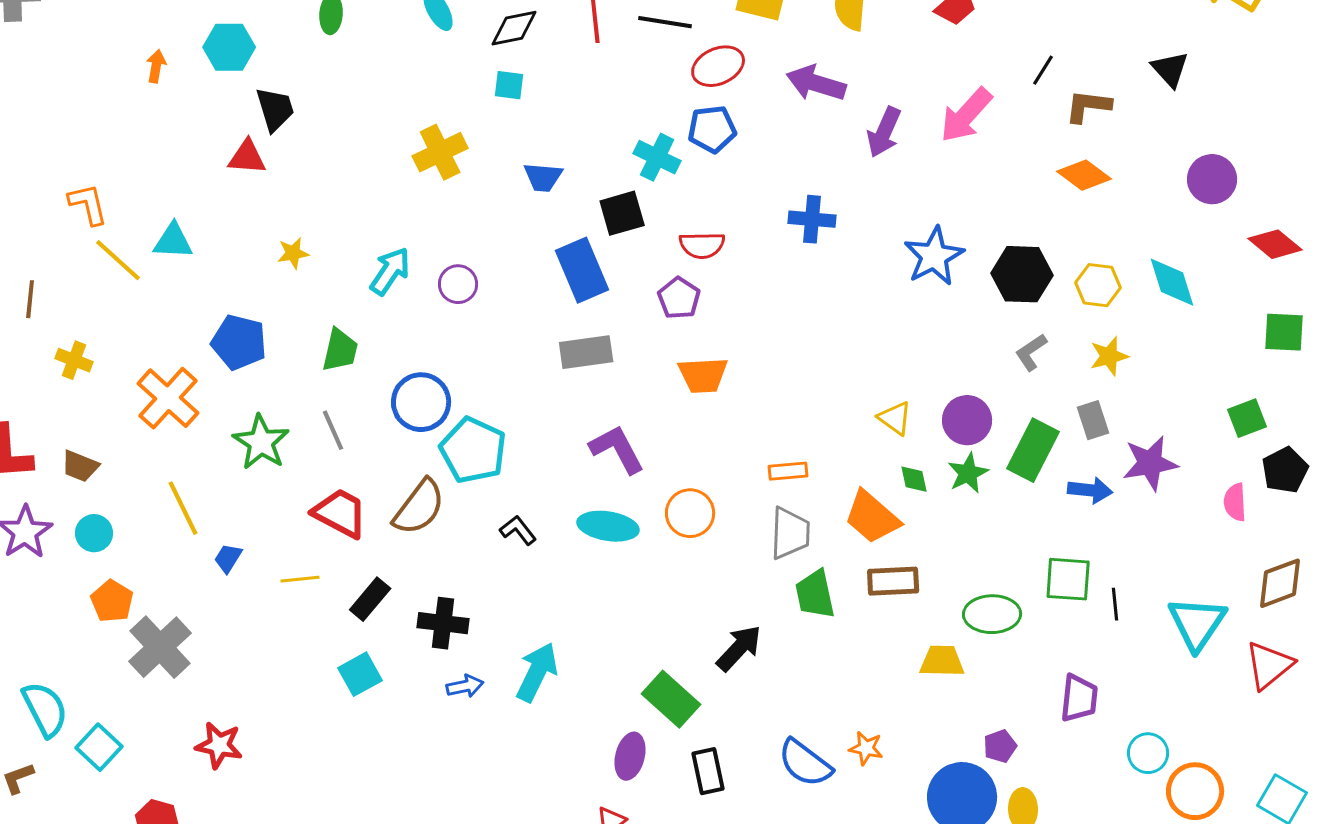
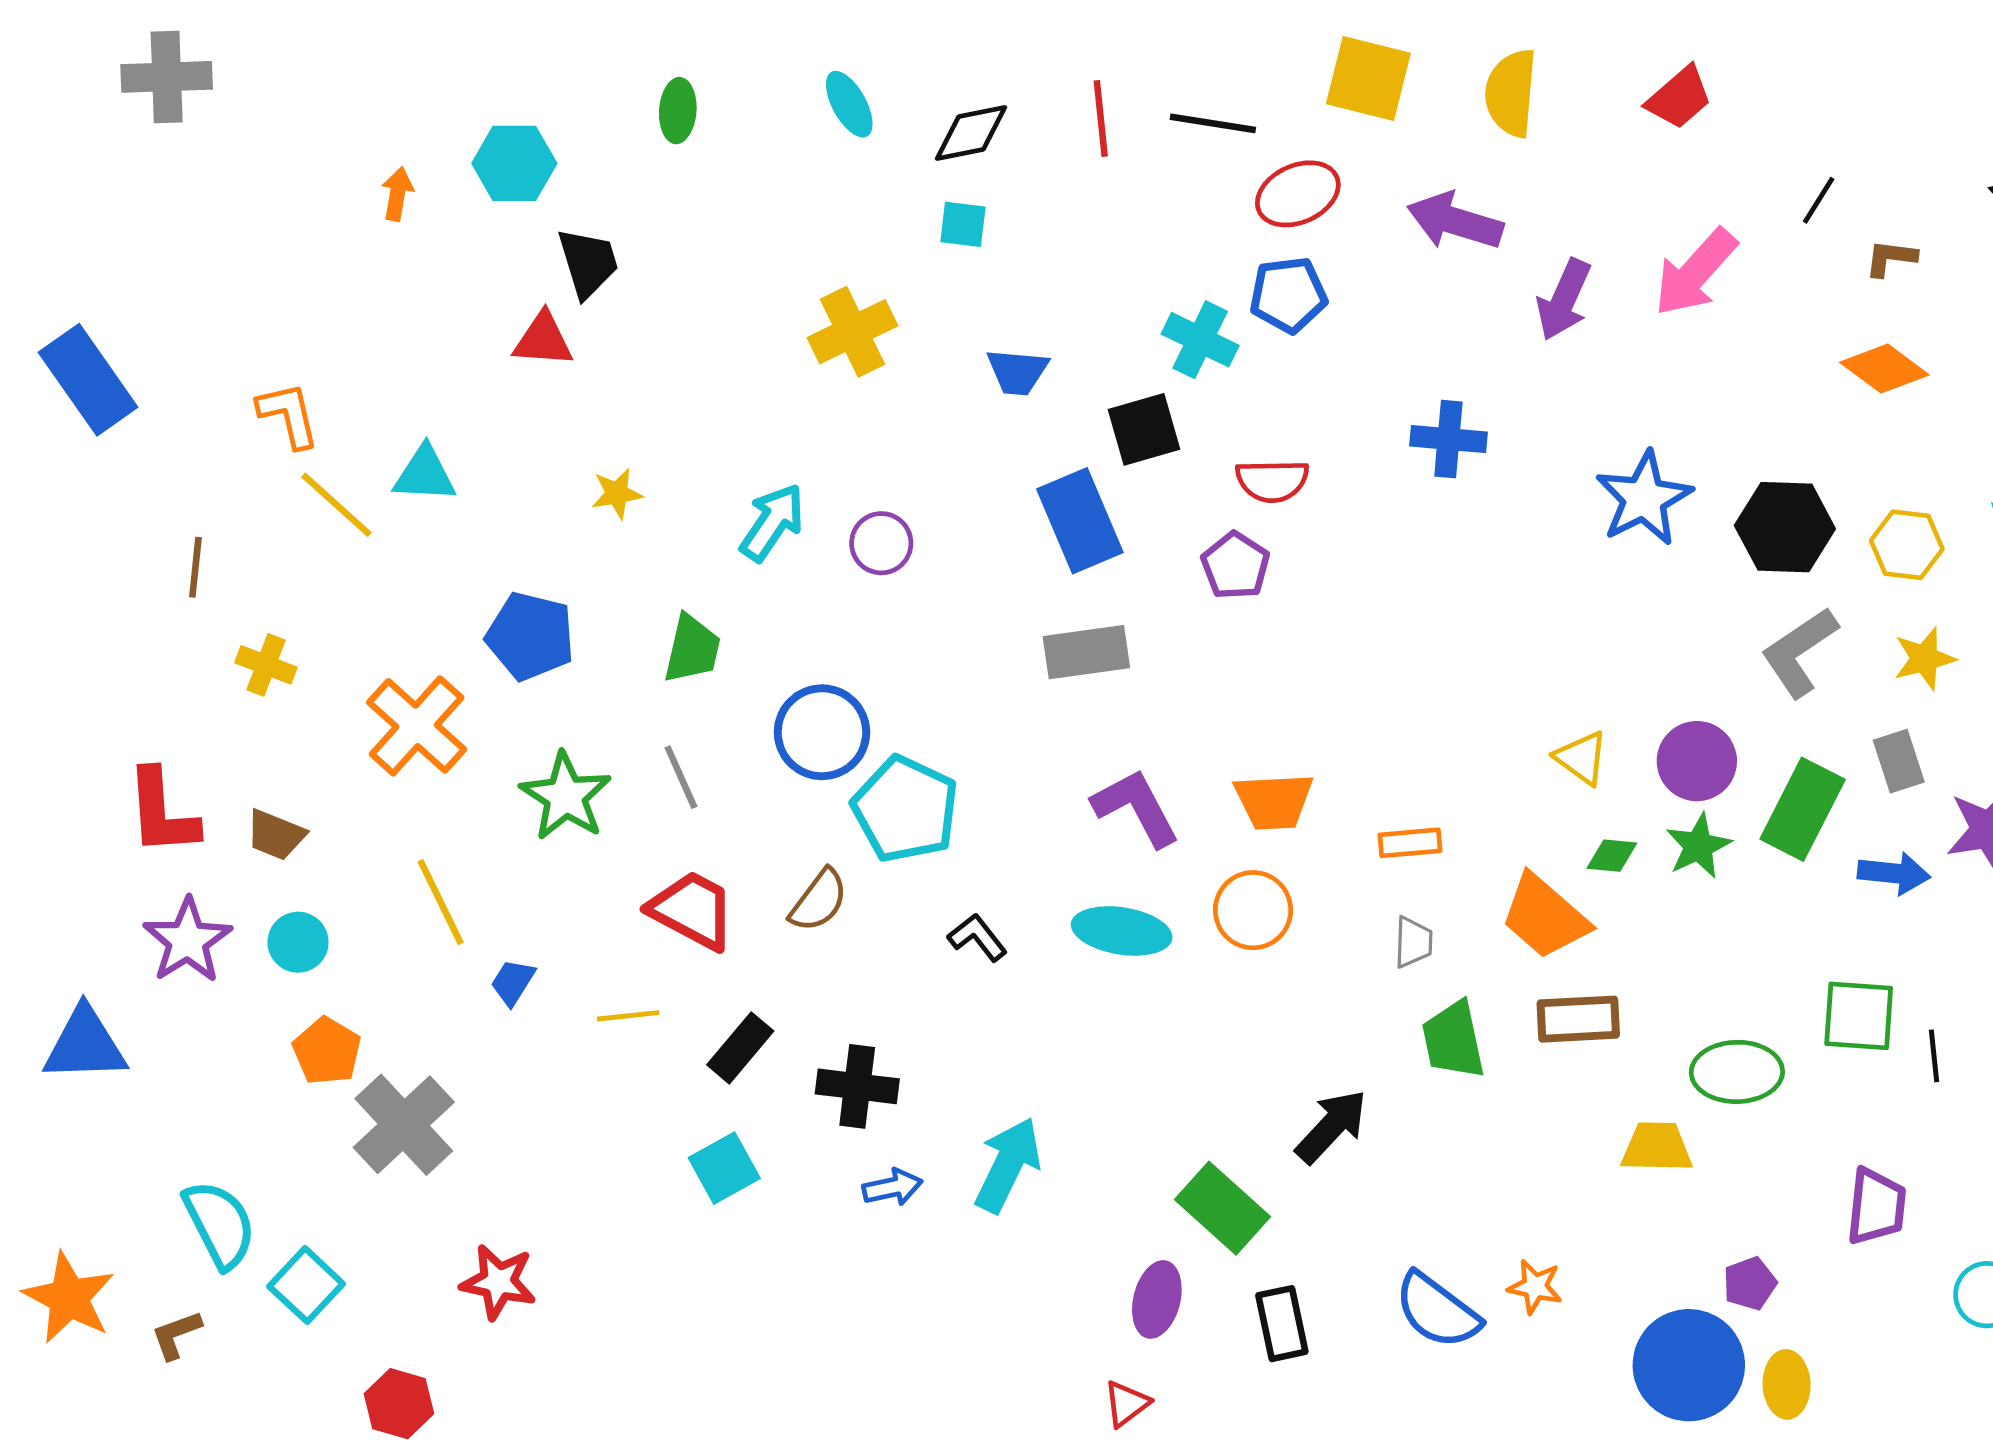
brown L-shape: (1088, 106) -> (1891, 258), size x0.7
gray L-shape: (1031, 352) -> (1799, 652), size x1.5
orange trapezoid: (703, 375) -> (1274, 801), moved
green diamond: (914, 479) -> (1612, 856), turned -72
brown semicircle: (419, 507) -> (819, 900), size x0.7
gray trapezoid: (790, 533) -> (1413, 942), size x0.6

